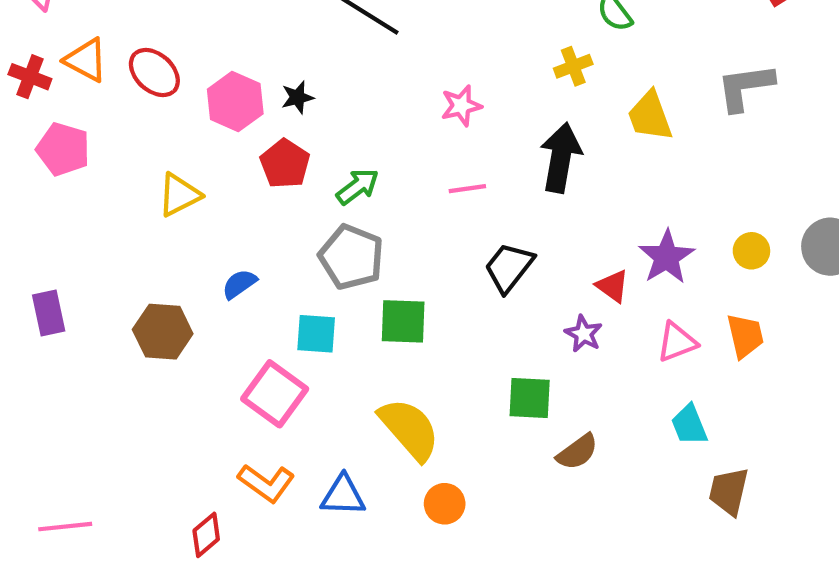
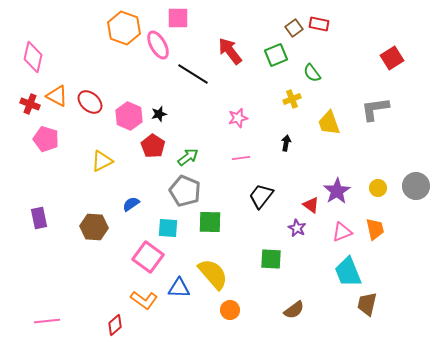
black arrow: (561, 158) -> (286, 143), size x0.5
cyan trapezoid: (689, 425) -> (348, 272), size x1.5
brown semicircle: (577, 452) -> (294, 310), moved
blue triangle: (343, 495) -> (179, 288), moved

